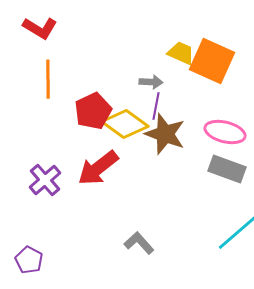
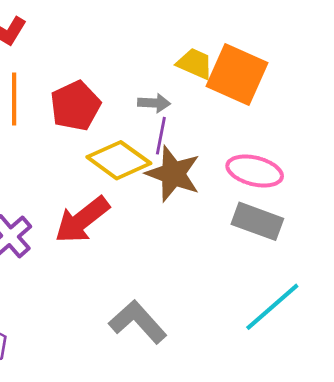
red pentagon: (93, 111) -> (75, 106), moved
gray L-shape: (139, 243) -> (138, 322), size x1.4

